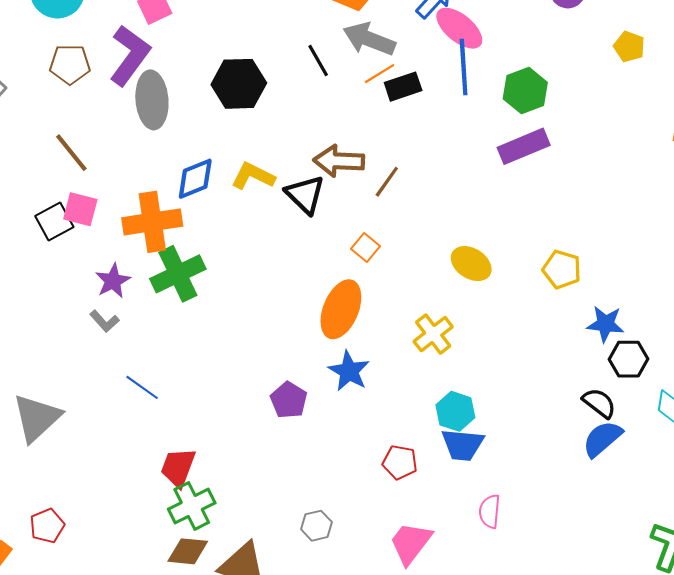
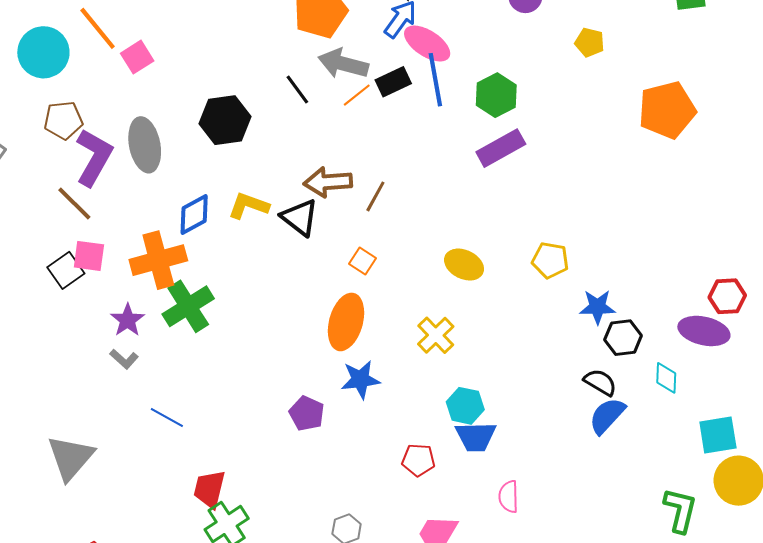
purple L-shape: (130, 55) -> (94, 157), moved
black rectangle: (403, 87) -> (393, 82), moved
blue star: (349, 371) -> (360, 379), turned -30

